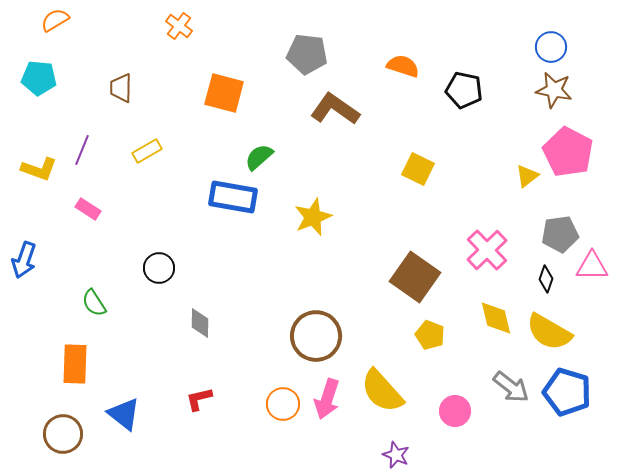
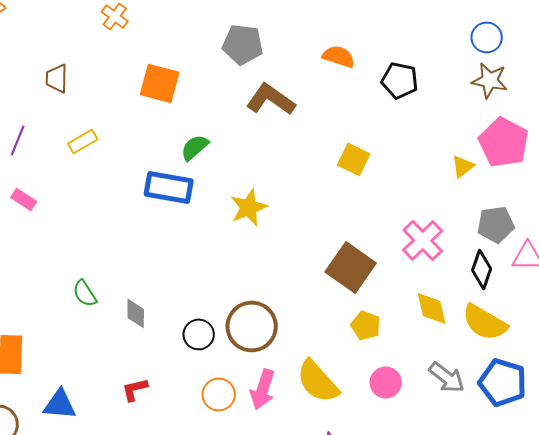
black circle: (159, 268) -> (199, 334), moved
black diamond: (546, 279) -> (482, 269), size x1.4
green semicircle: (94, 303) -> (85, 293), moved
pink circle: (455, 411) -> (386, 382), moved
blue triangle: (124, 414) -> (60, 404), turned -33

